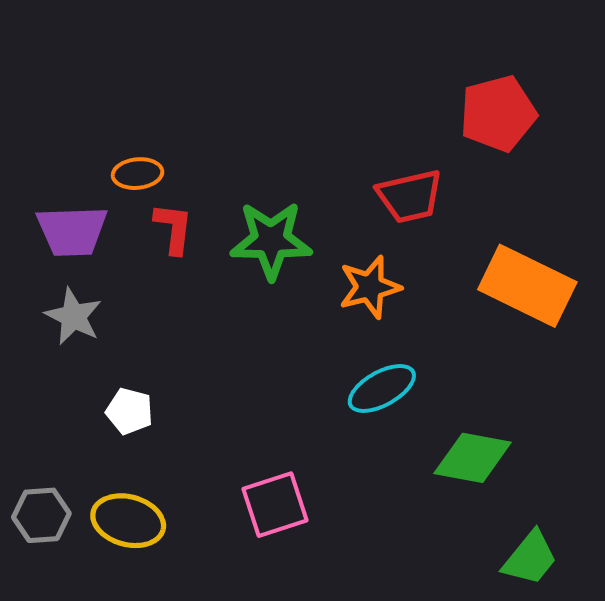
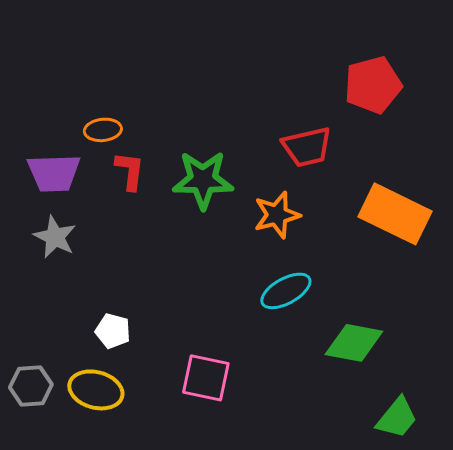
white pentagon: (129, 411) -> (113, 331), moved
pink square: (275, 505) -> (206, 378), turned 30

